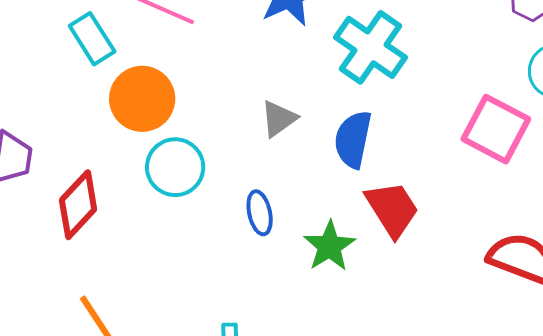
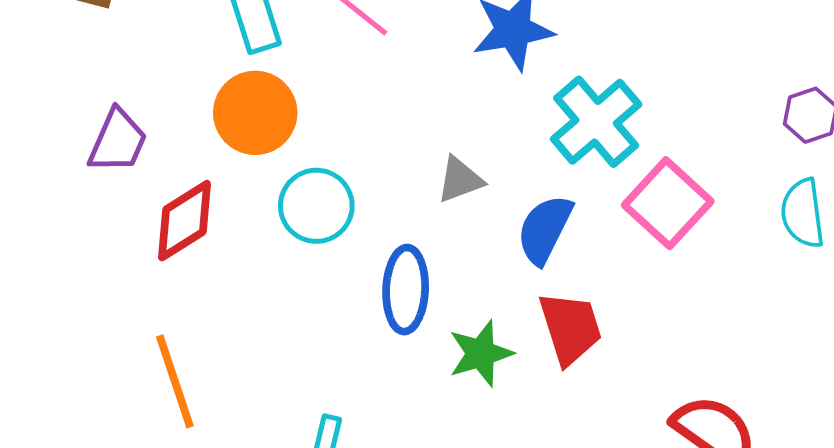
orange circle: (142, 99) -> (255, 113), moved
pink square: (496, 129) -> (668, 203), moved
blue ellipse: (260, 213) -> (406, 290), size x1.5

